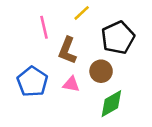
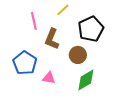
pink triangle: (71, 84) -> (49, 78), moved

